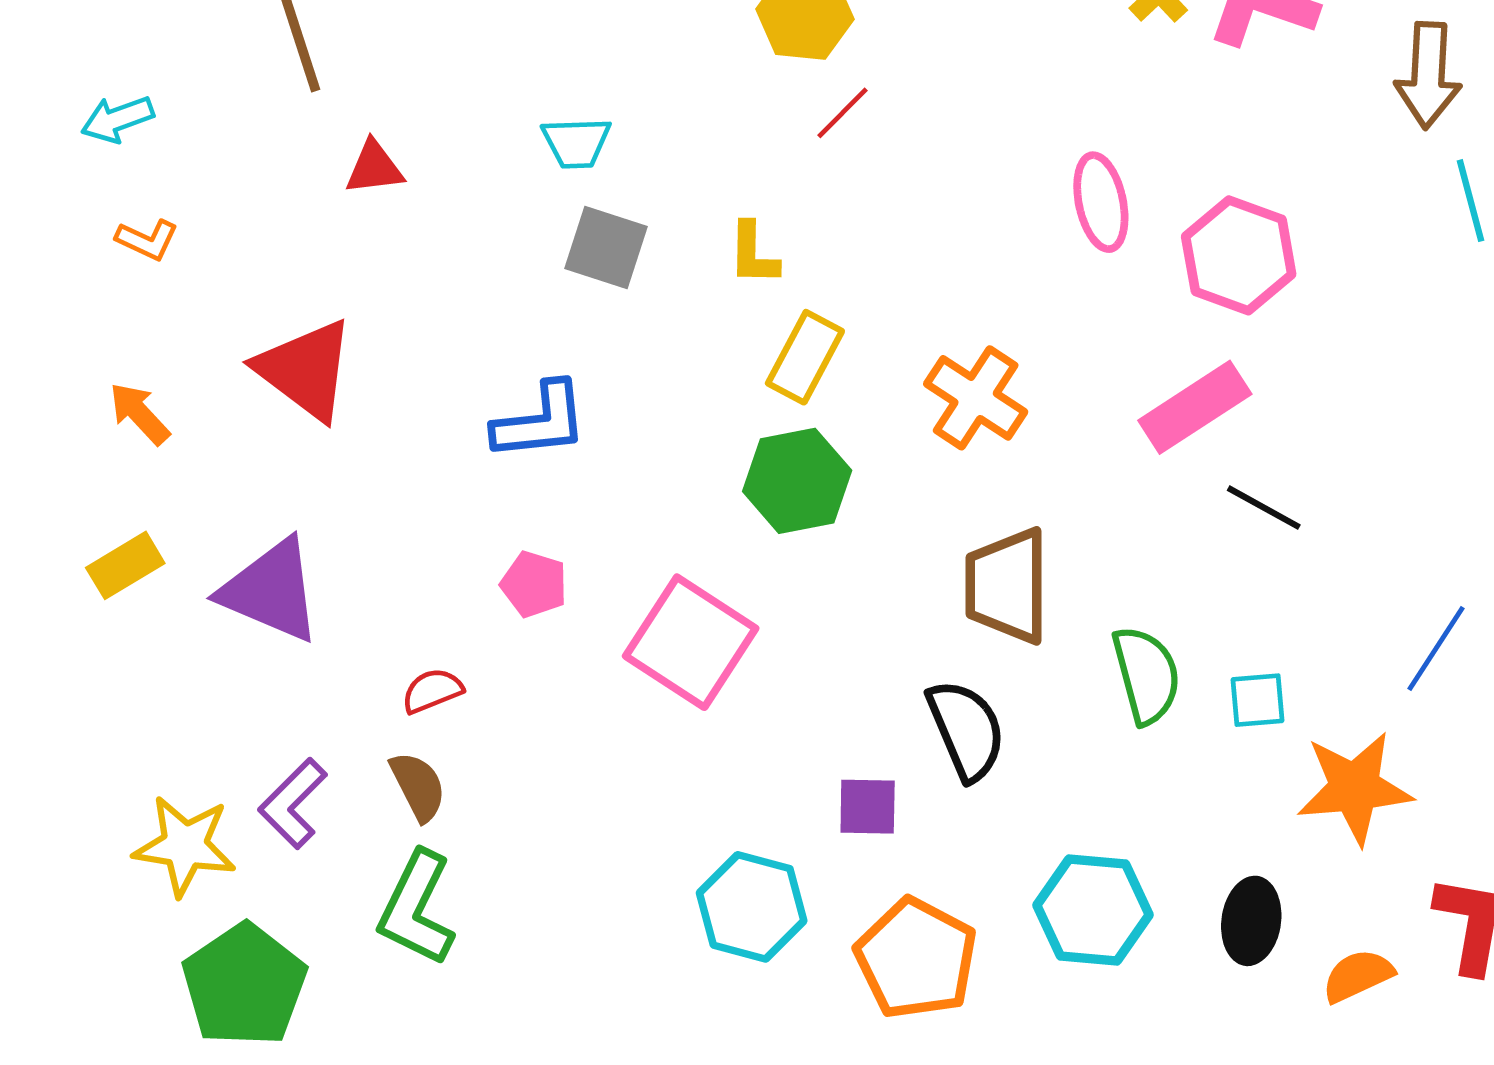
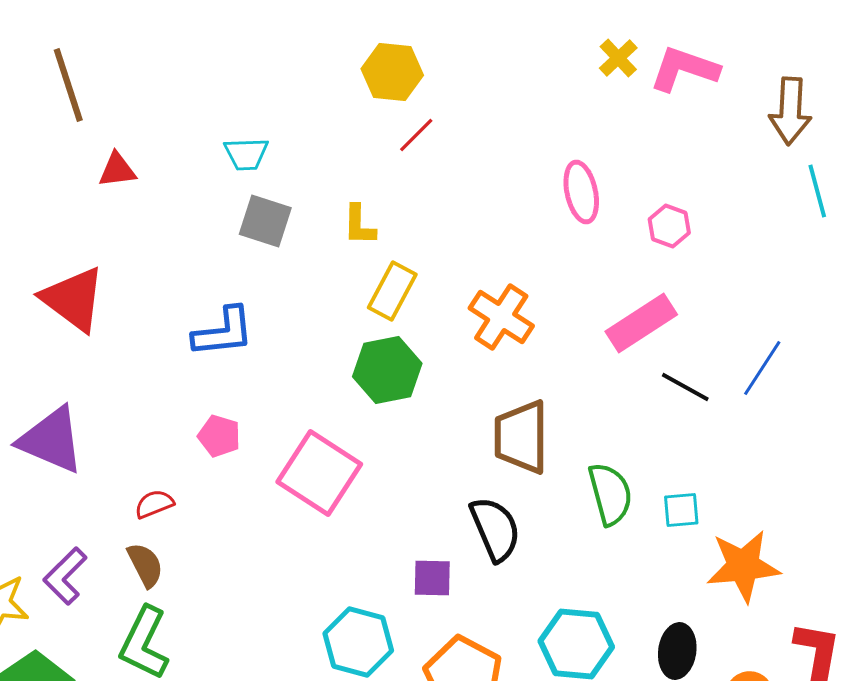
pink hexagon: (1239, 255) -> (669, 226), size x0.6
blue line: (1436, 648) -> (762, 368), moved

